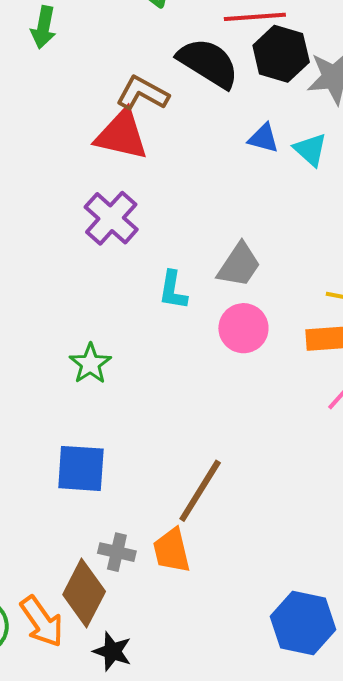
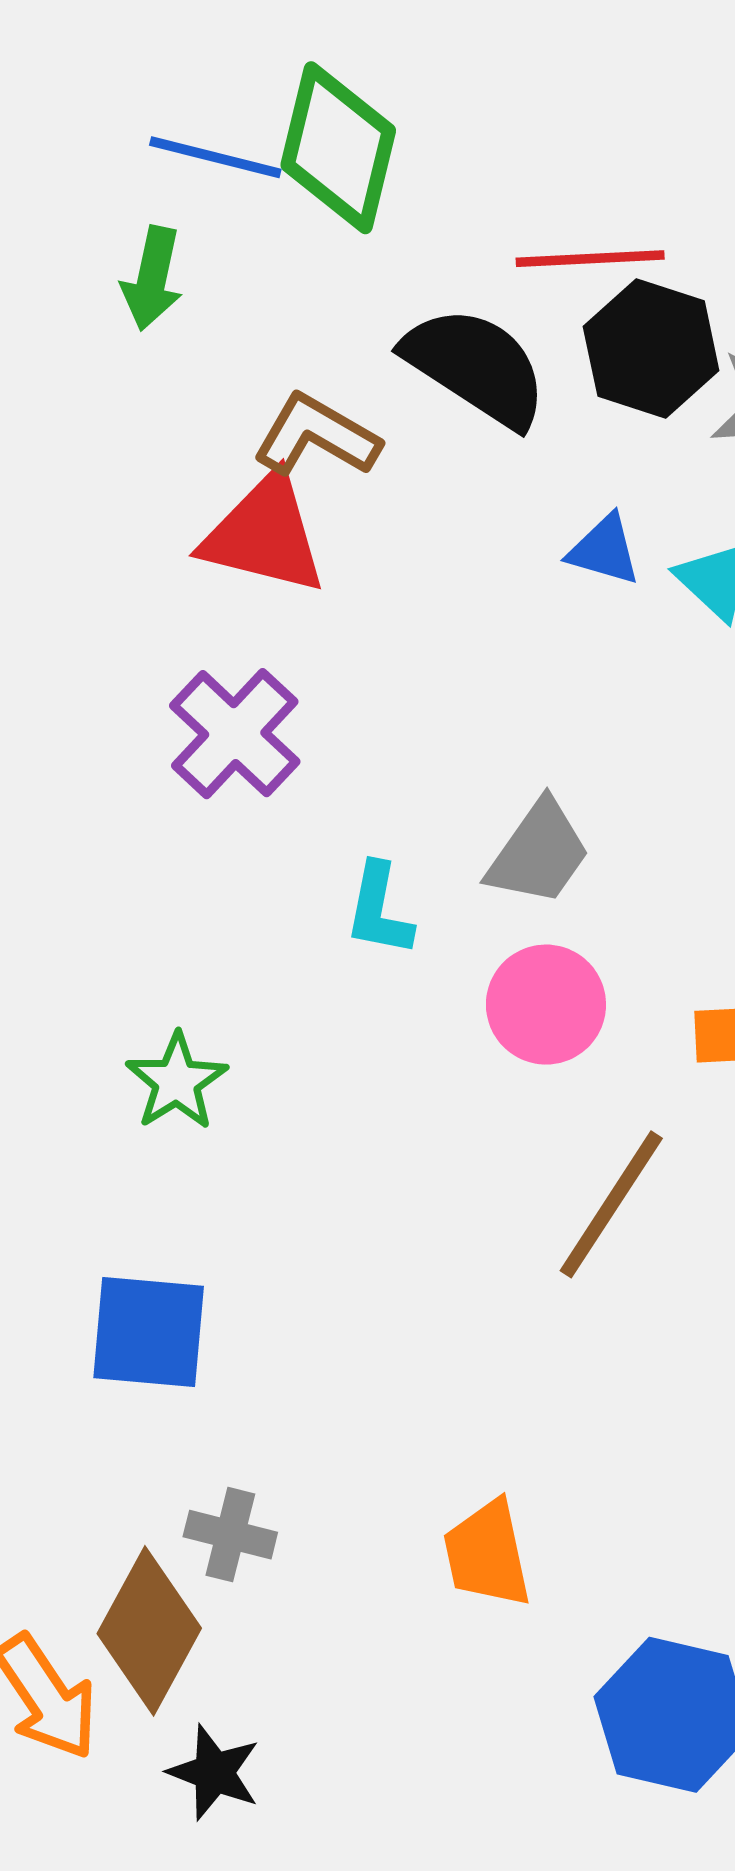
green arrow: (43, 27) -> (152, 278), moved
brown line: (200, 491) -> (611, 1204), moved
orange trapezoid: (172, 551) -> (487, 1554), moved

